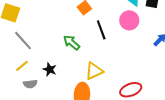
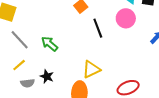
green arrow: (72, 43) -> (49, 44), moved
black star: (50, 69) -> (47, 76), moved

